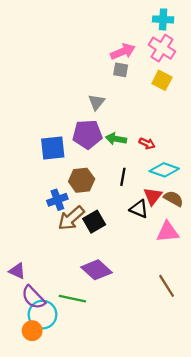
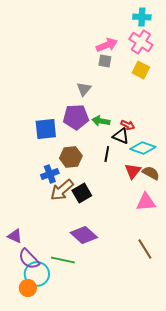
black triangle: (139, 209) -> (121, 136), moved

